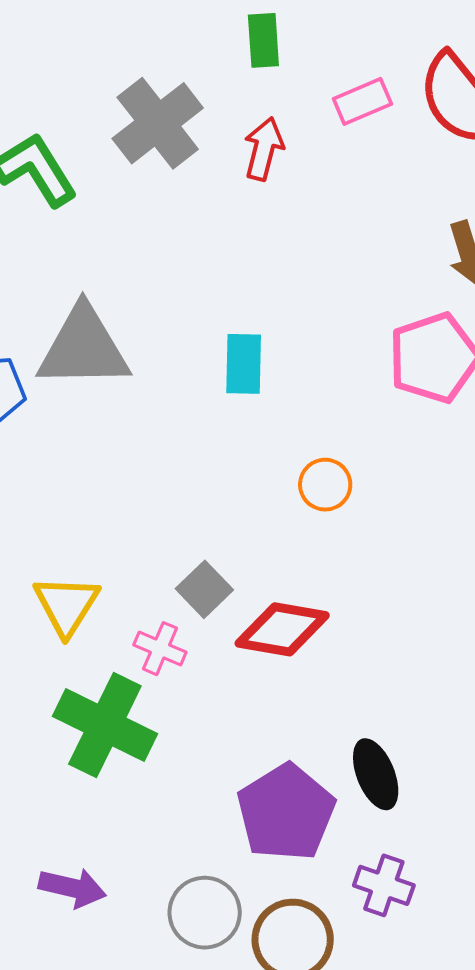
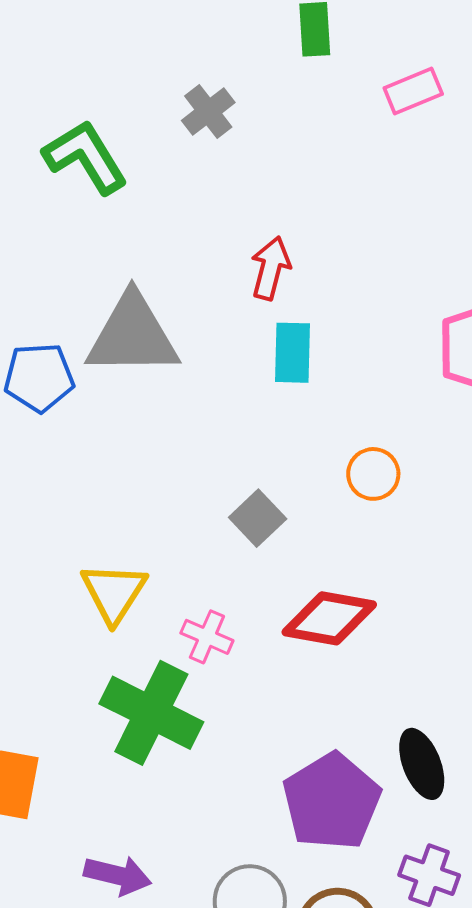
gray cross: (158, 123) -> (208, 111), size x0.6
red arrow: (264, 149) -> (271, 268), moved
gray square: (204, 589) -> (258, 518), moved

